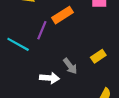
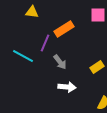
gray arrow: (70, 66) -> (60, 62), moved
white arrow: (50, 78) -> (67, 87), moved

